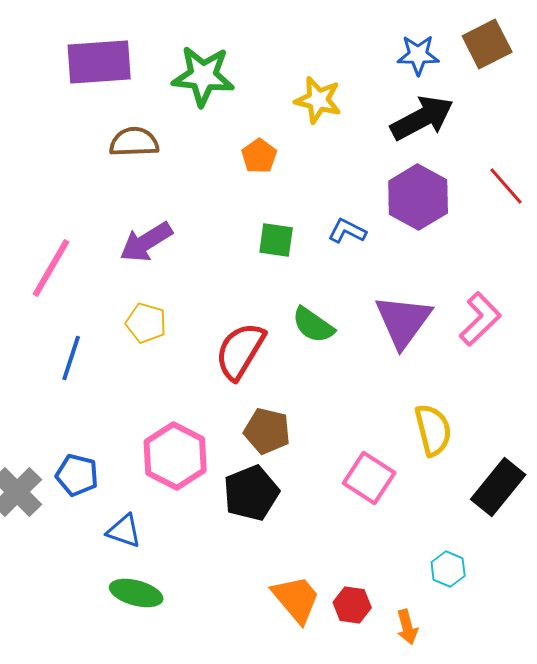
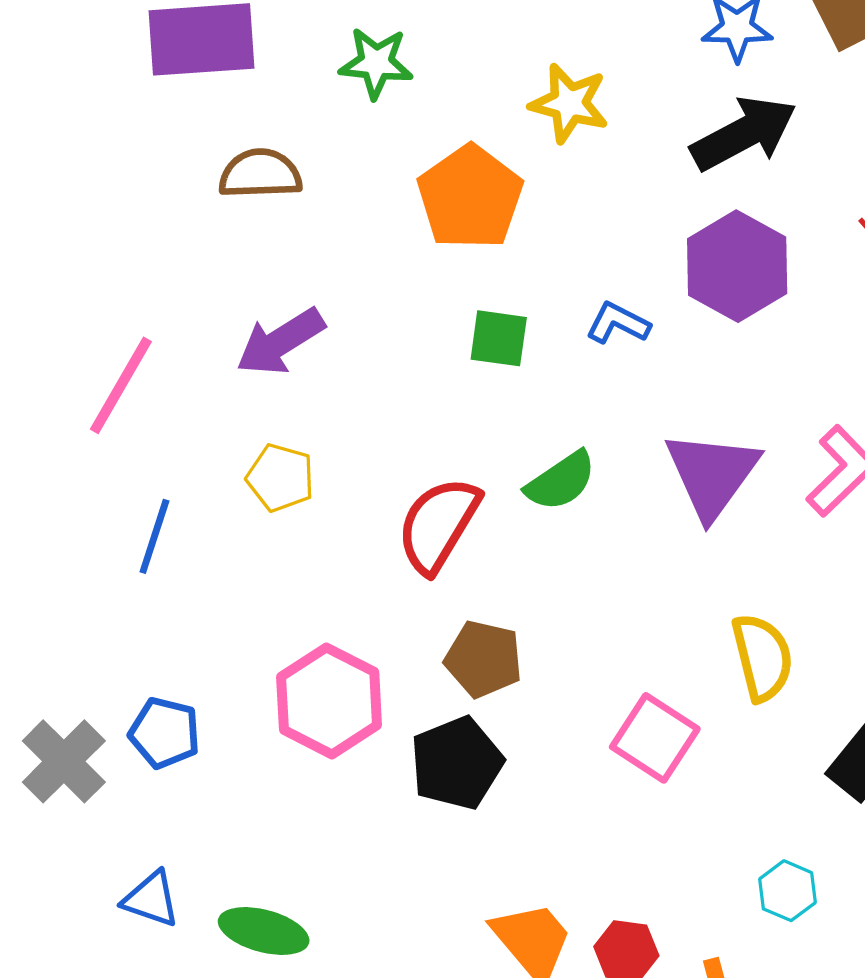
green star: (203, 76) -> (376, 63), size x0.7
orange pentagon: (259, 156) -> (470, 197), size x1.8
green semicircle: (313, 325) -> (561, 481), turned -69
blue triangle: (124, 531) -> (151, 899), moved

